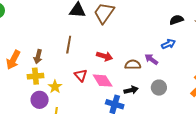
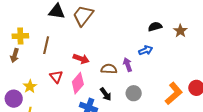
purple arrow: (151, 59) -> (128, 65), turned 32
yellow cross: (35, 76) -> (20, 36), moved
pink diamond: (103, 81) -> (78, 83), turned 70
black arrow: (131, 90) -> (106, 94), turned 64

